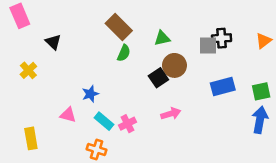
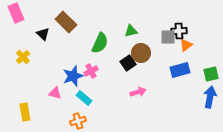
brown rectangle: (119, 27) -> (66, 22), moved
orange triangle: (264, 41) -> (186, 45), moved
green semicircle: (124, 53) -> (100, 43), size x1.5
blue star: (90, 94) -> (73, 76), size x1.5
pink cross: (127, 124) -> (91, 71), moved
orange cross: (97, 150) -> (78, 121), turned -35

